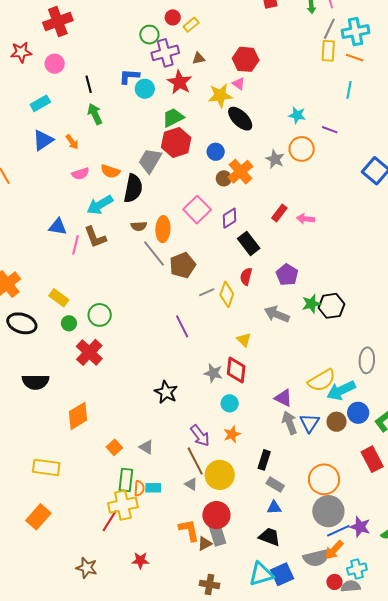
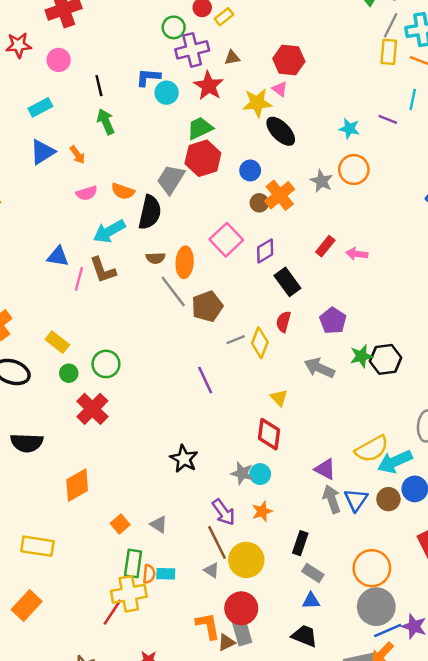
purple line: (330, 130) -> (388, 119), moved
gray star: (213, 373) -> (242, 473), moved

